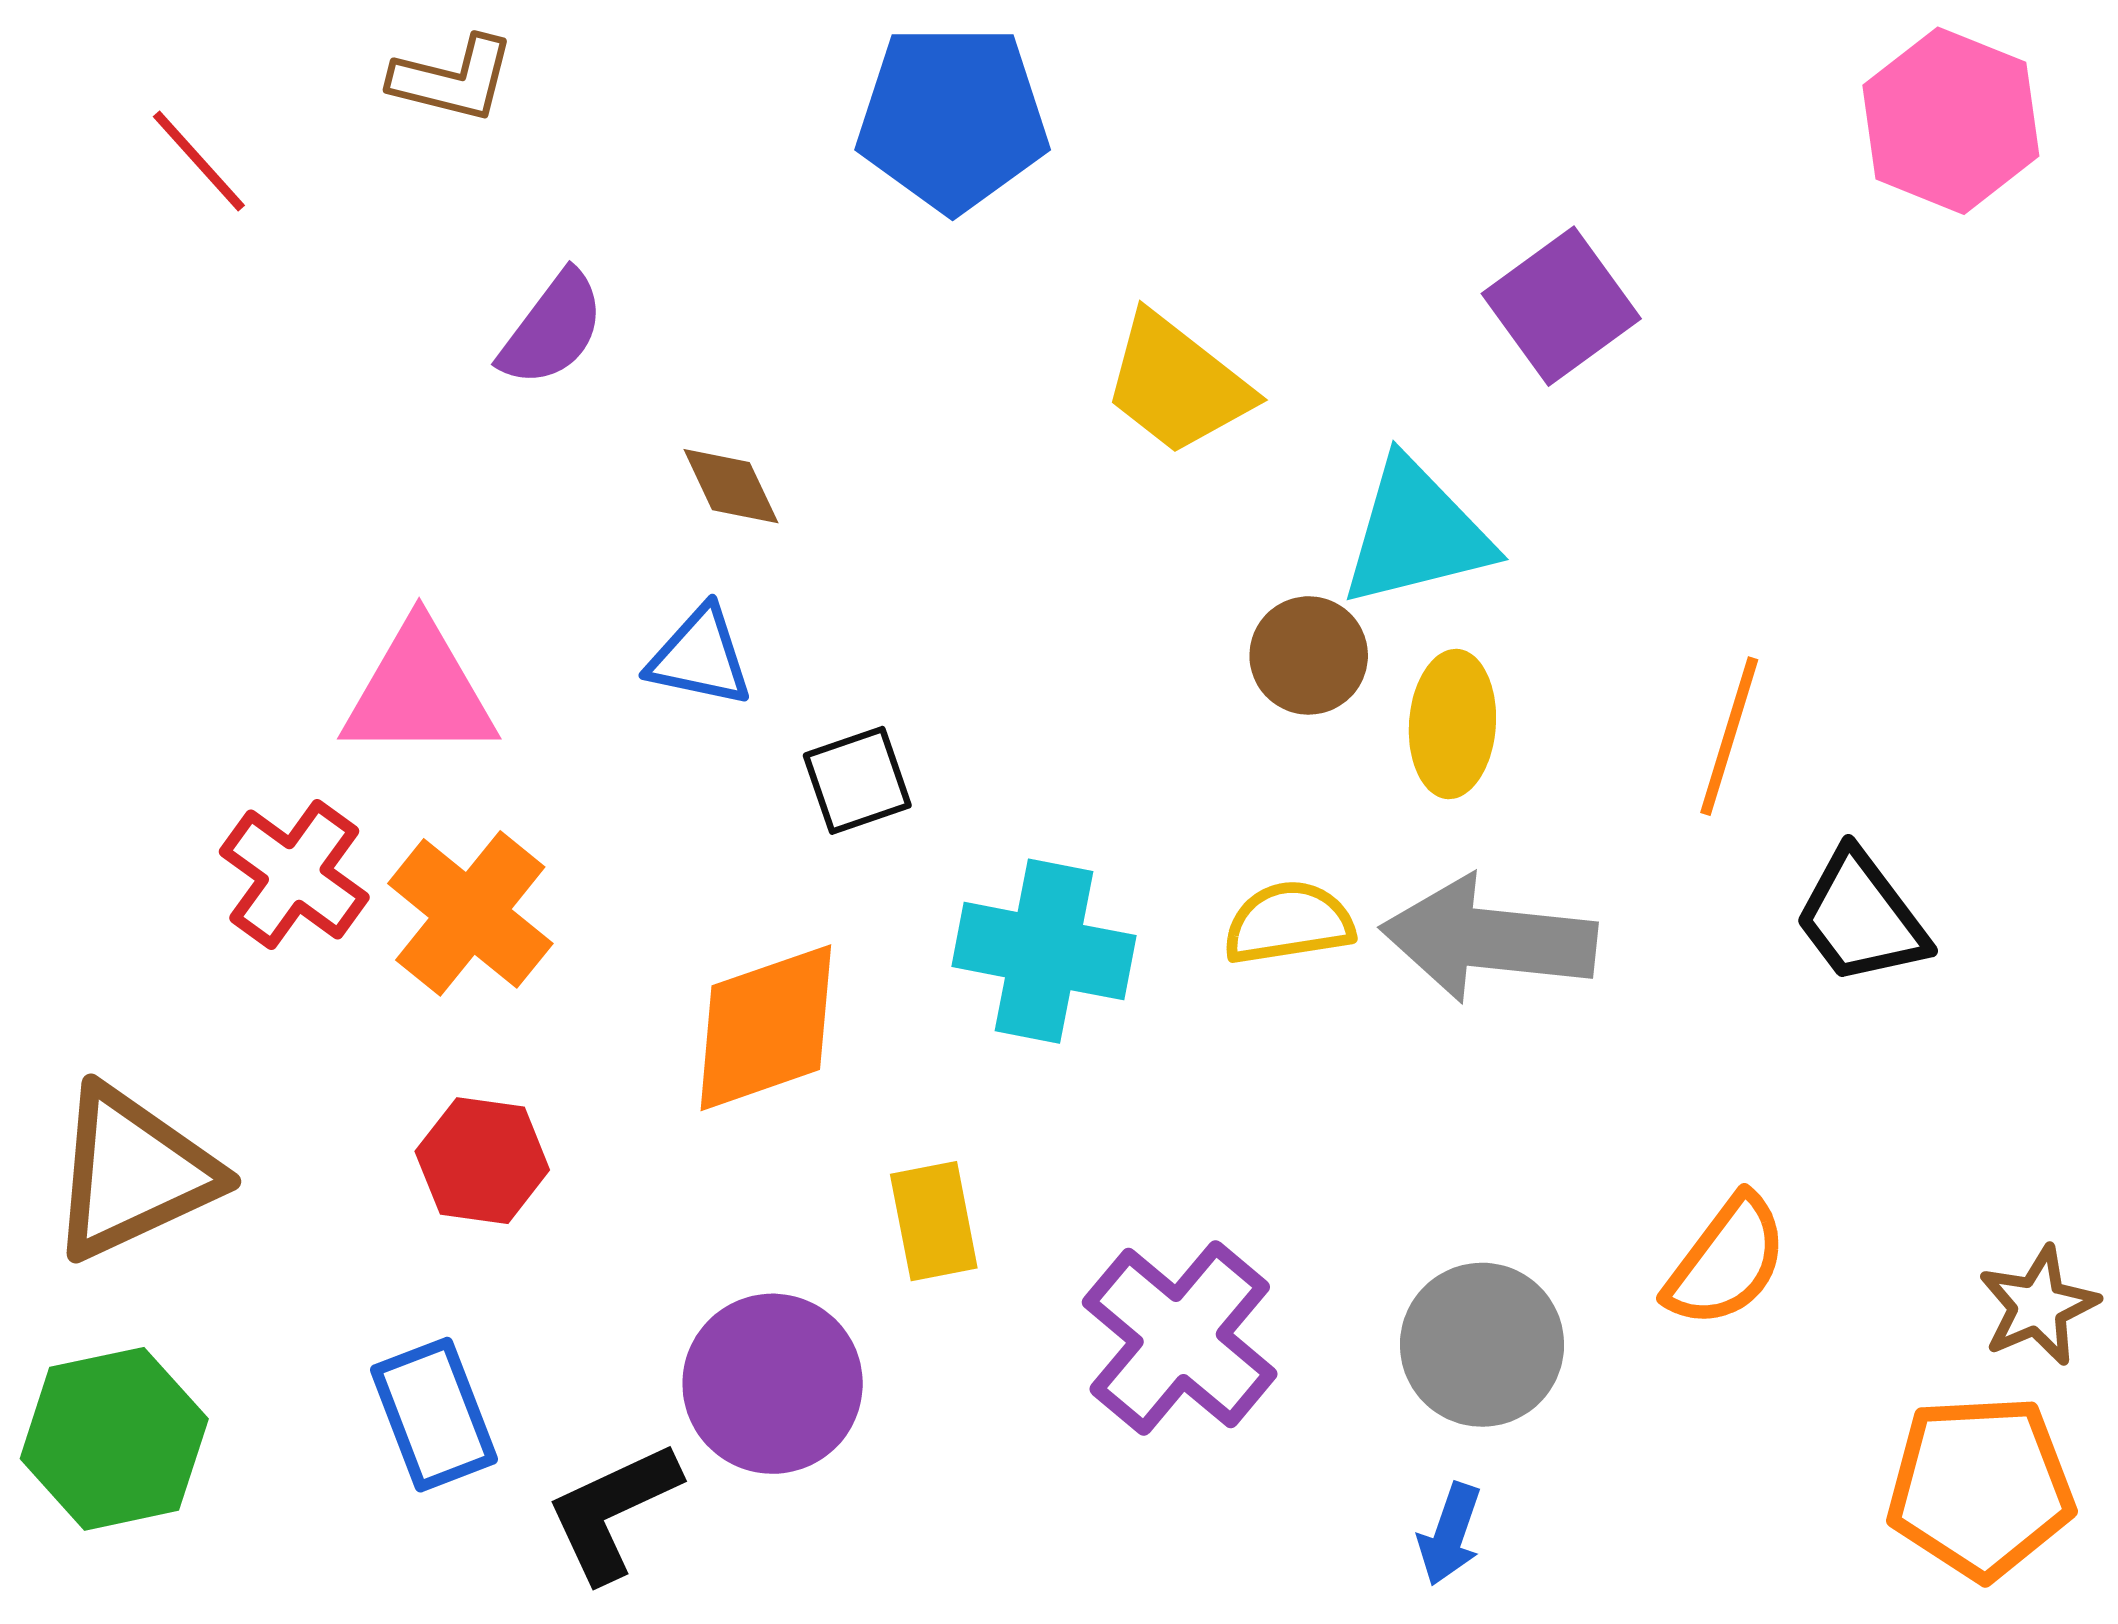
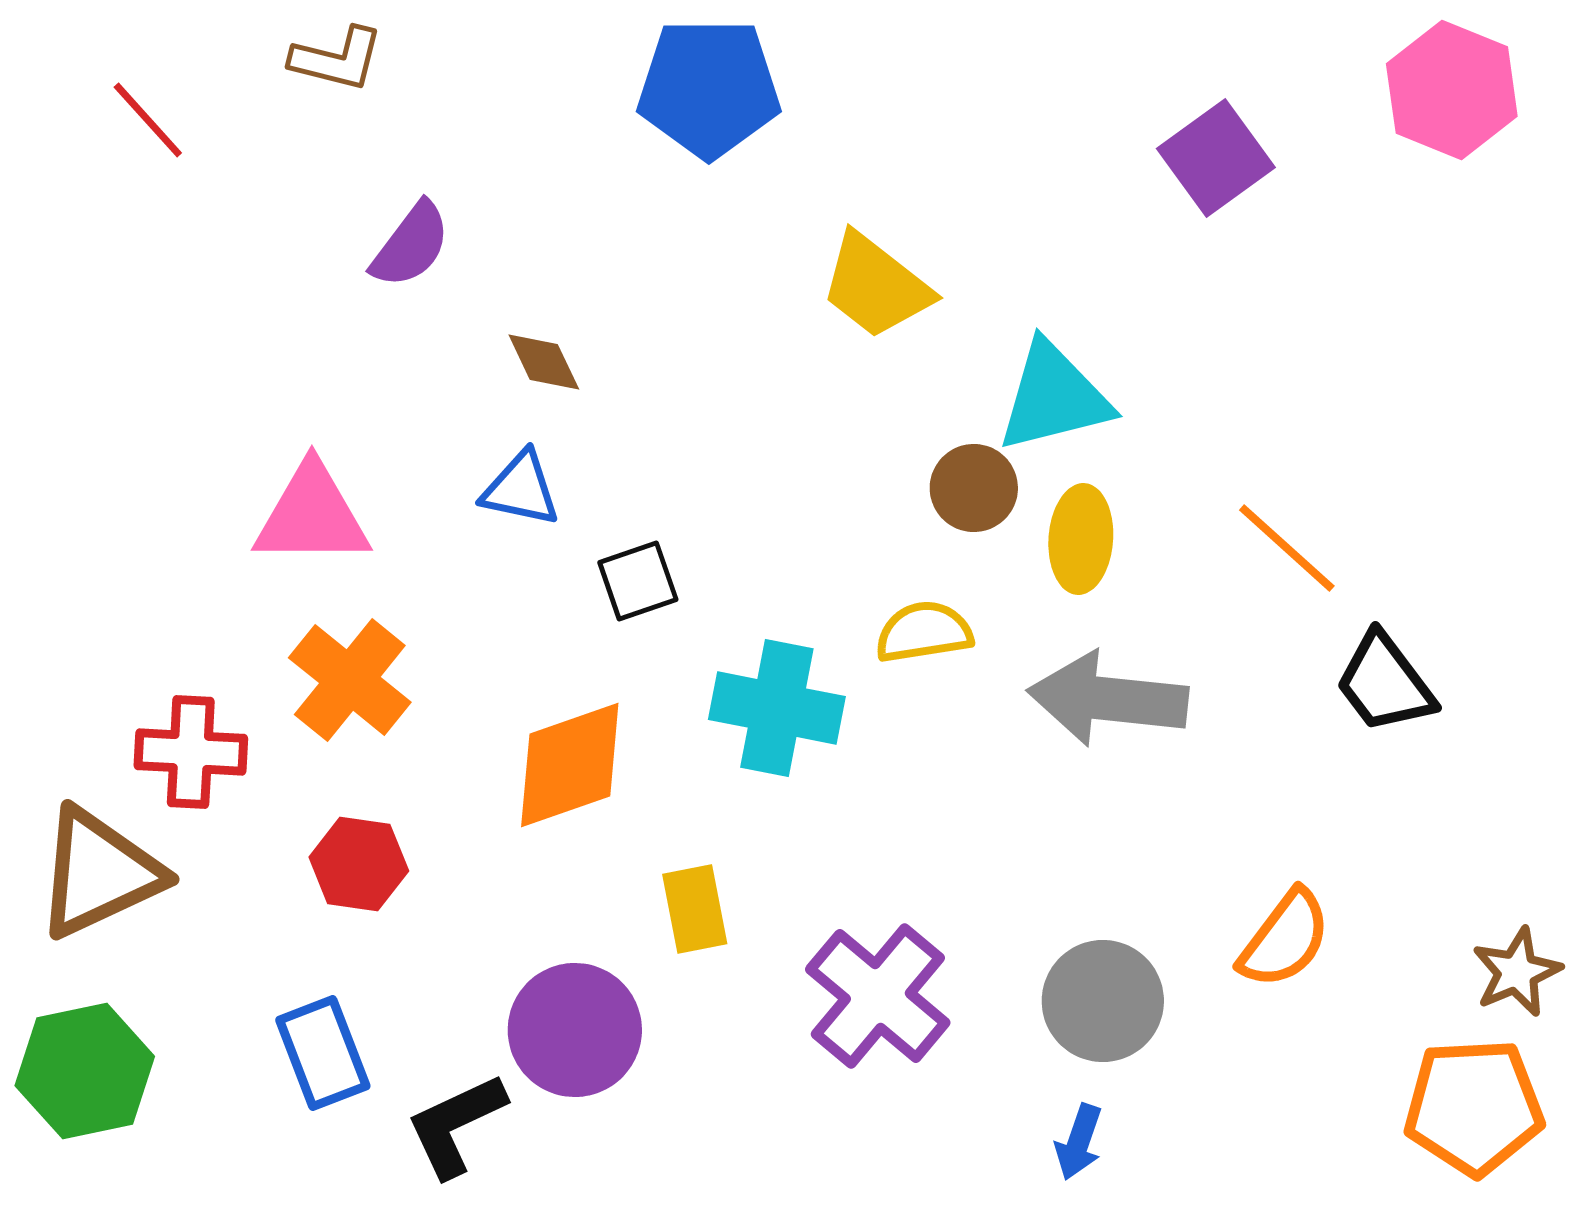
purple square: (1561, 306) -> (1216, 158), moved
orange line: (1729, 736) -> (1287, 548), turned -65
red cross: (294, 874) -> (191, 752), moved, turned -33
yellow semicircle: (1289, 923) -> (924, 632), moved

